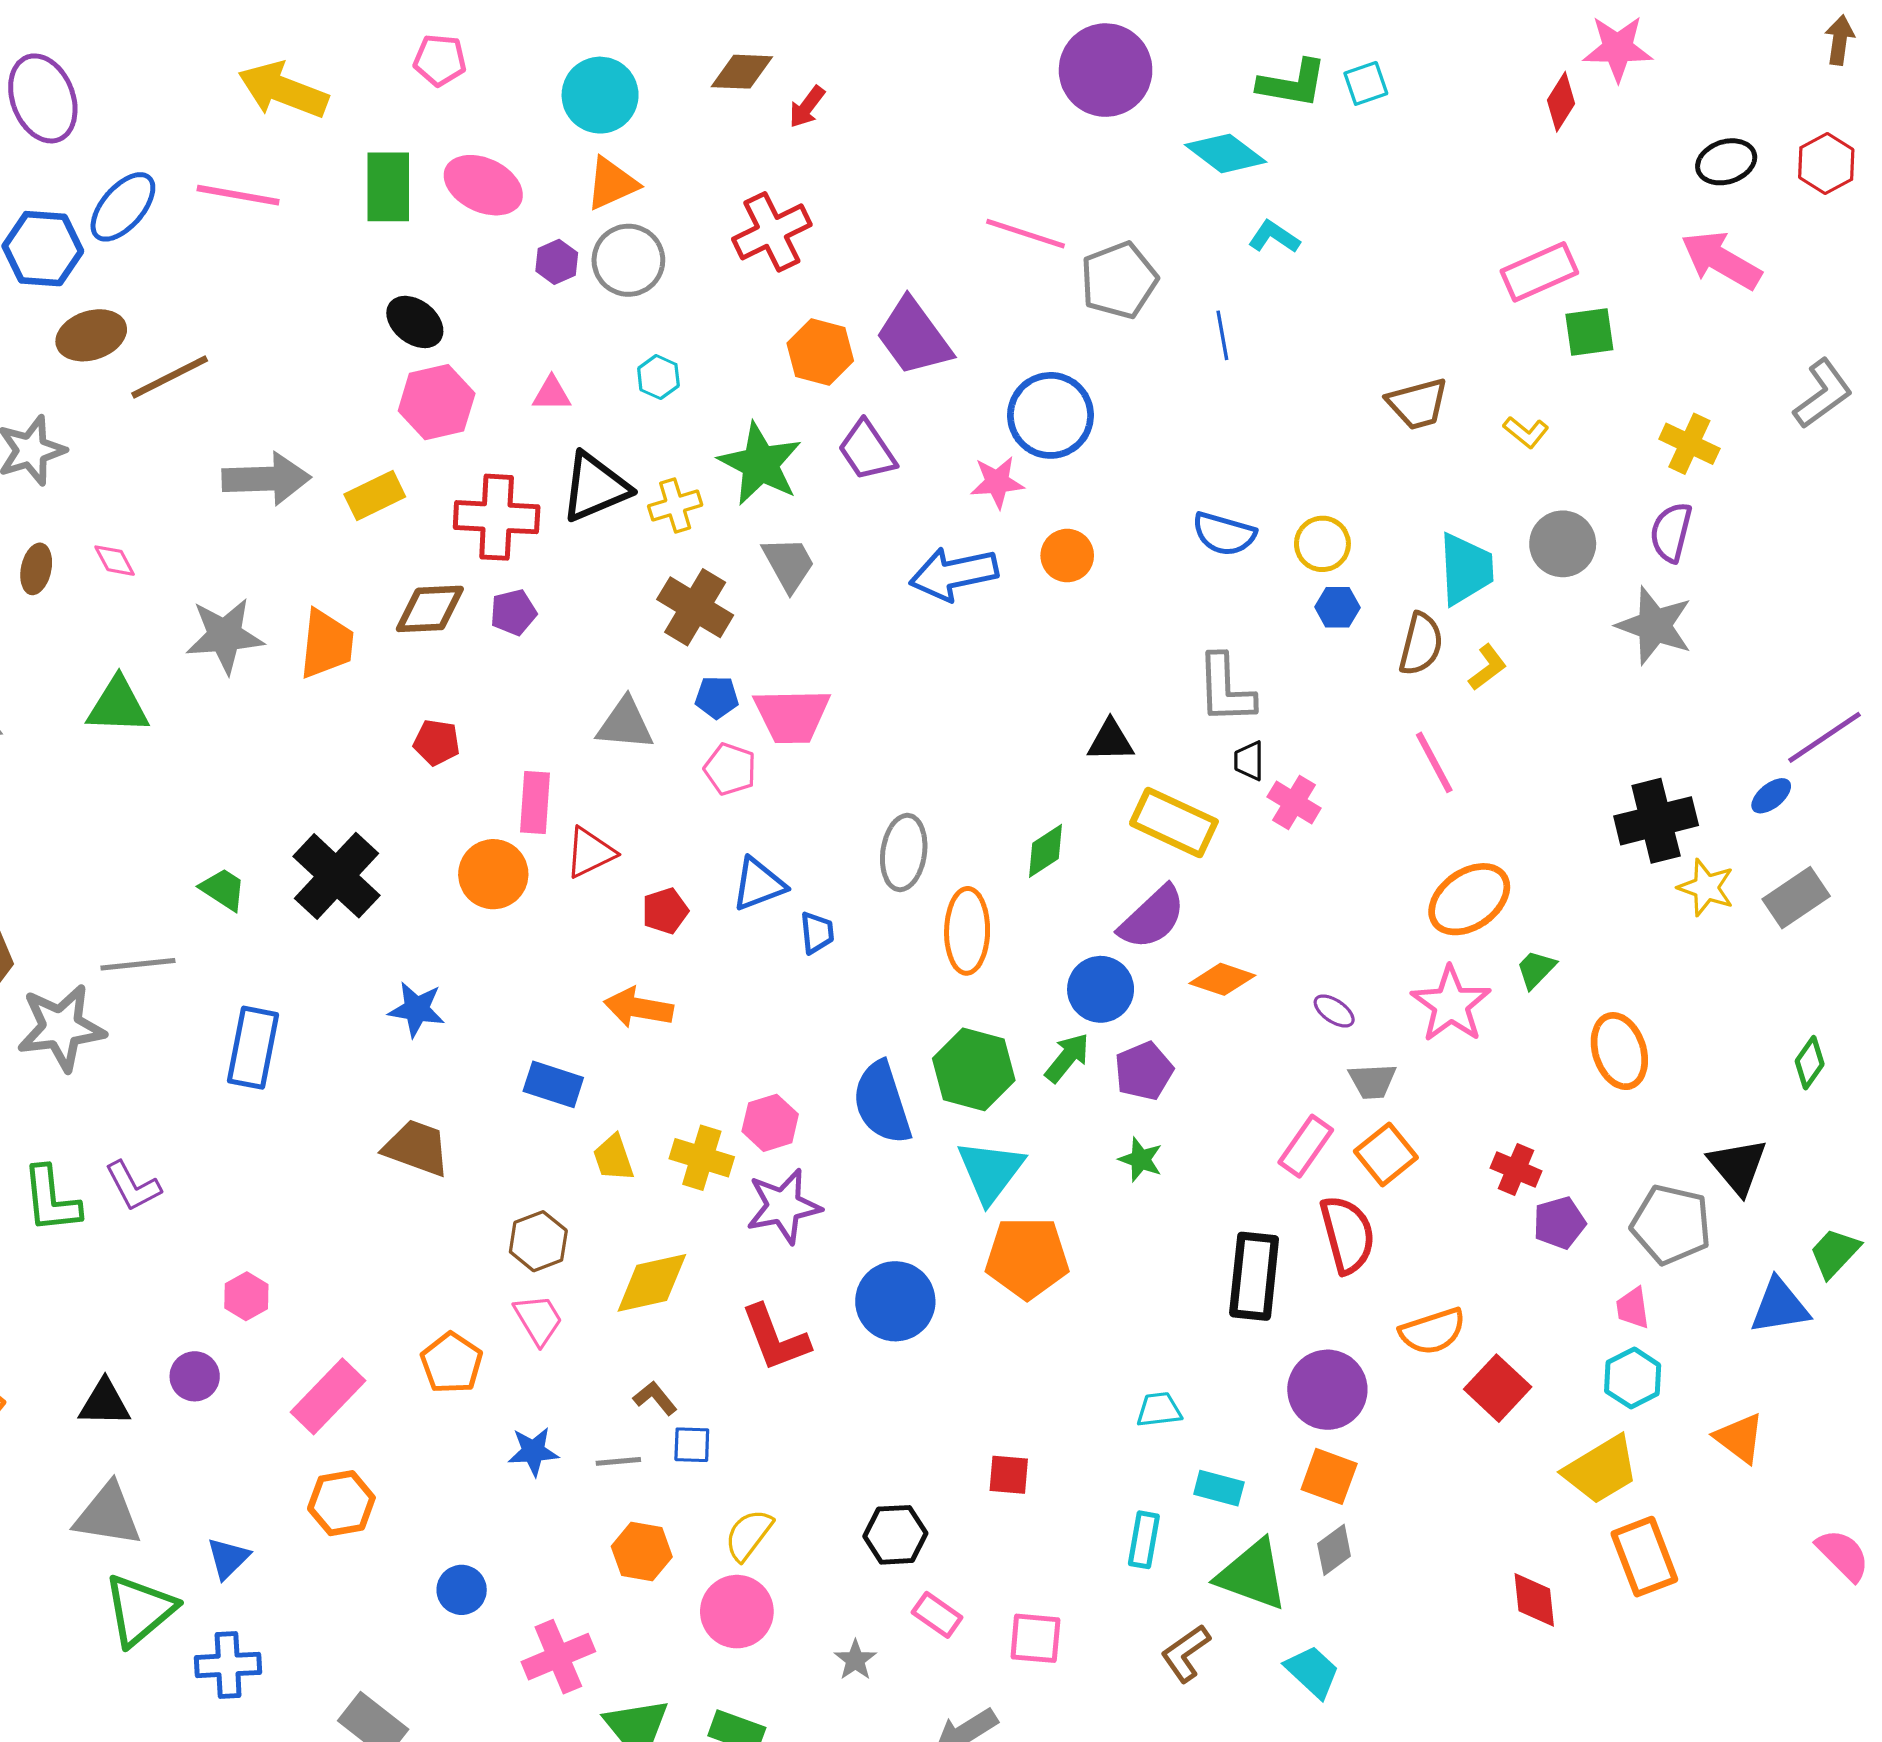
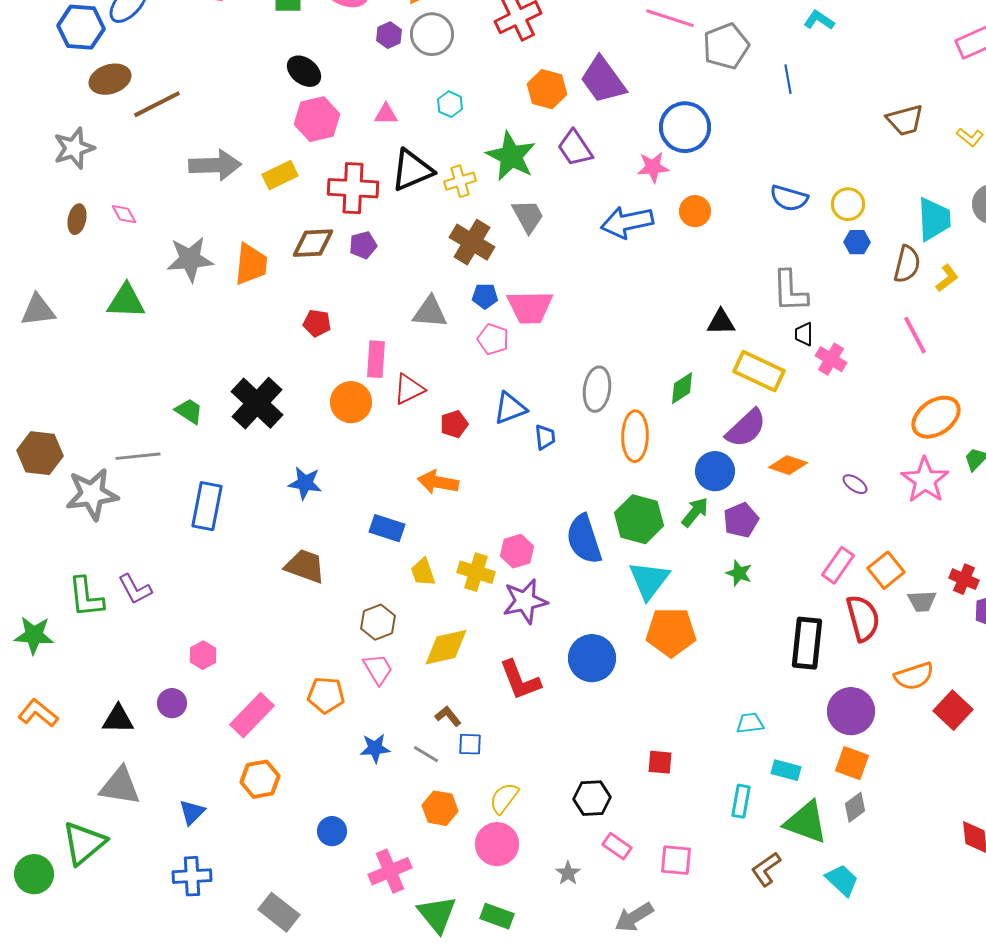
gray trapezoid: (1372, 1081) -> (922, 601), moved
orange pentagon: (452, 1363) -> (326, 695), turned -30
gray line: (618, 1461) -> (426, 754), turned 36
green triangle: (140, 1610) -> (84, 843), moved

